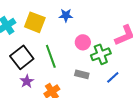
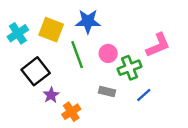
blue star: (66, 15) -> (88, 21), size x1.5
green line: (51, 56) -> (77, 55), moved
purple star: (27, 81) -> (51, 95), moved

